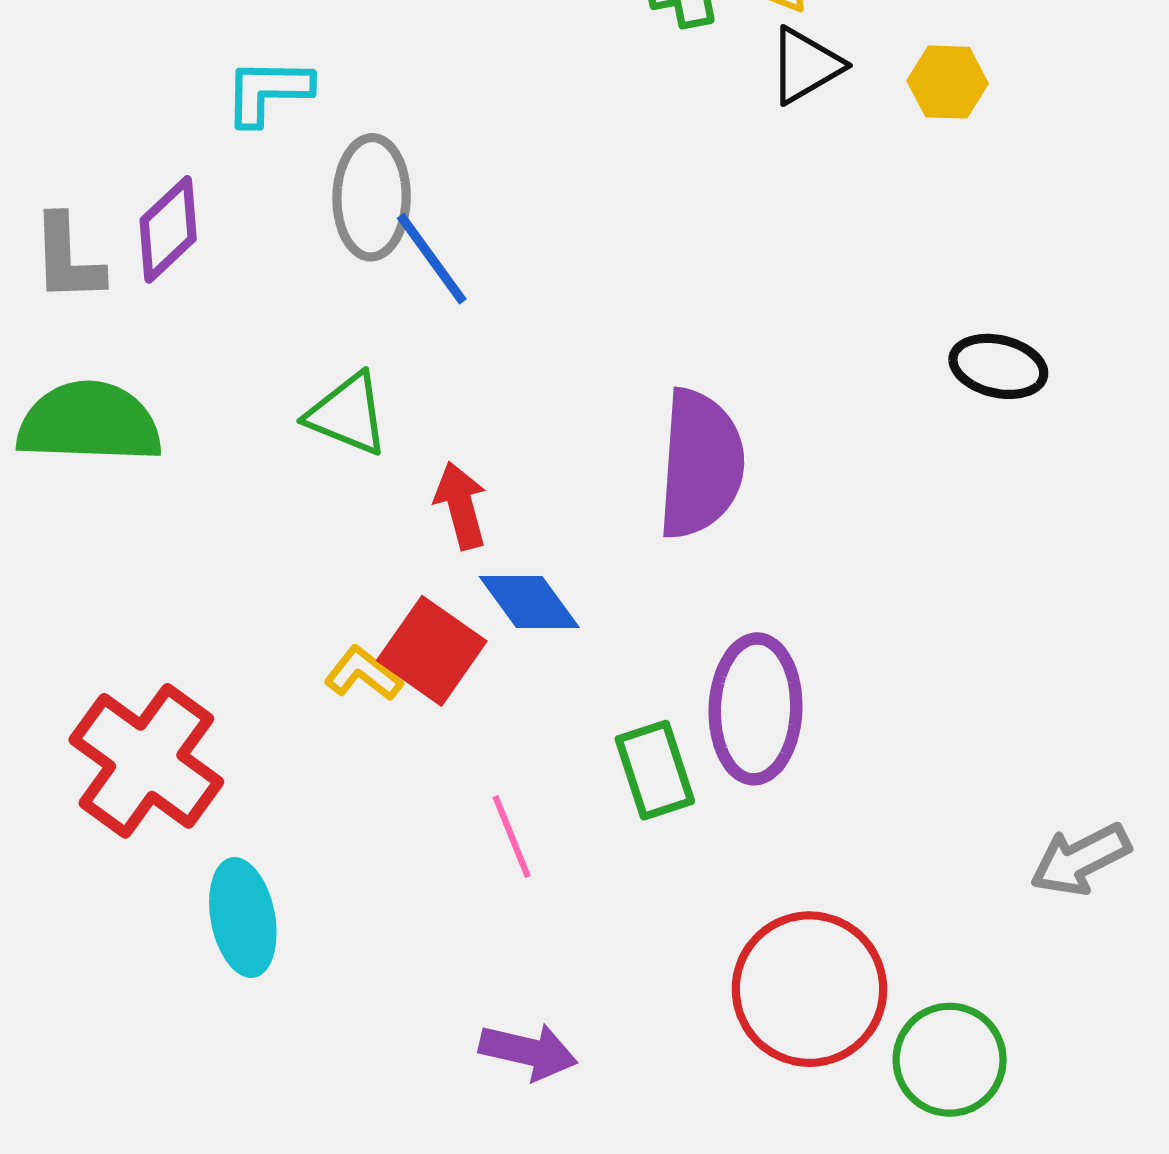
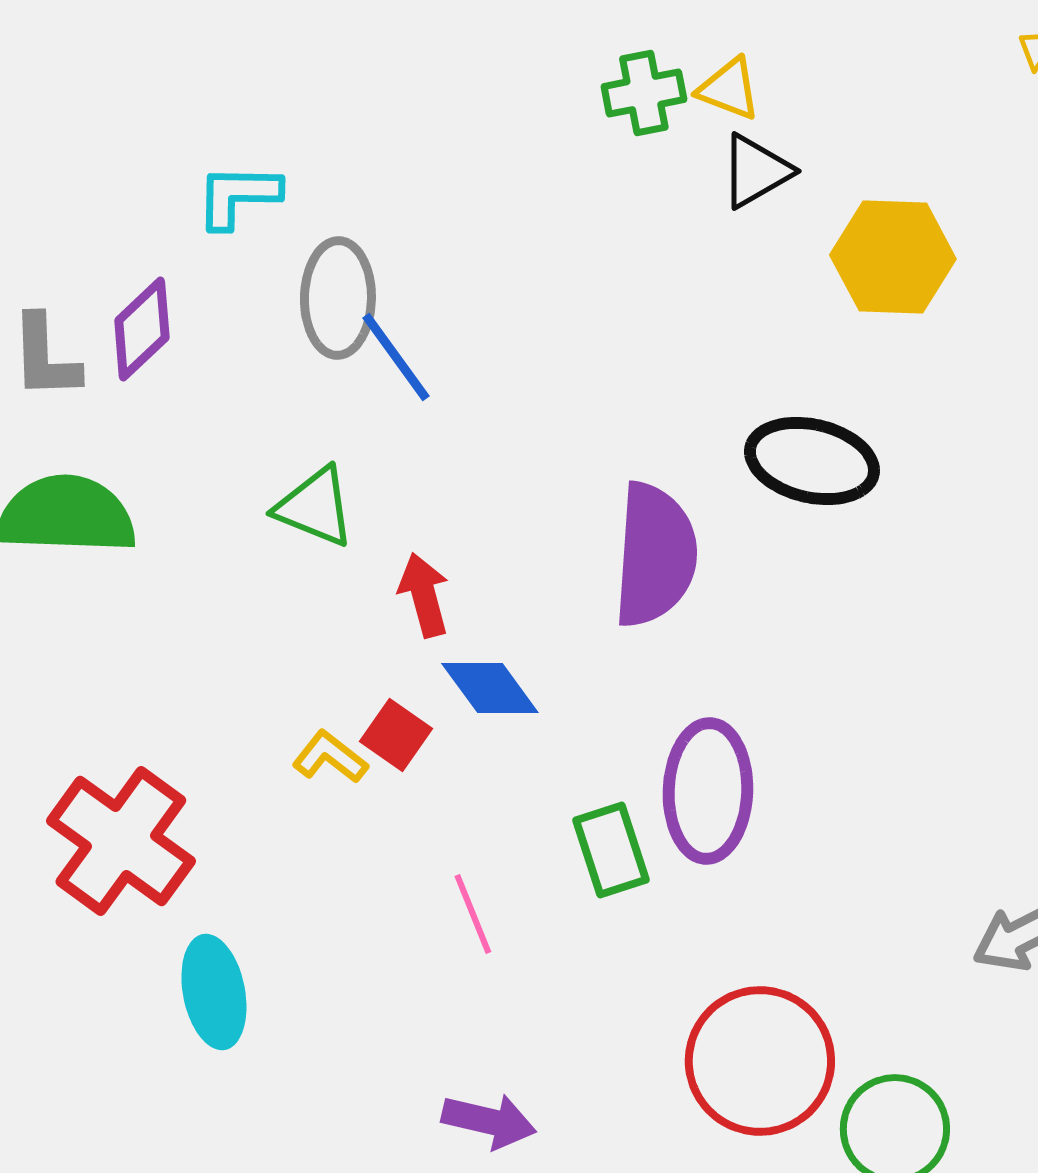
yellow hexagon: (948, 82) -> (893, 257), moved, size x1.6
black ellipse: (998, 366) -> (812, 461), moved, size x1.4
red square: (432, 651) -> (396, 735), size x0.7

